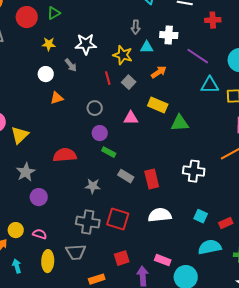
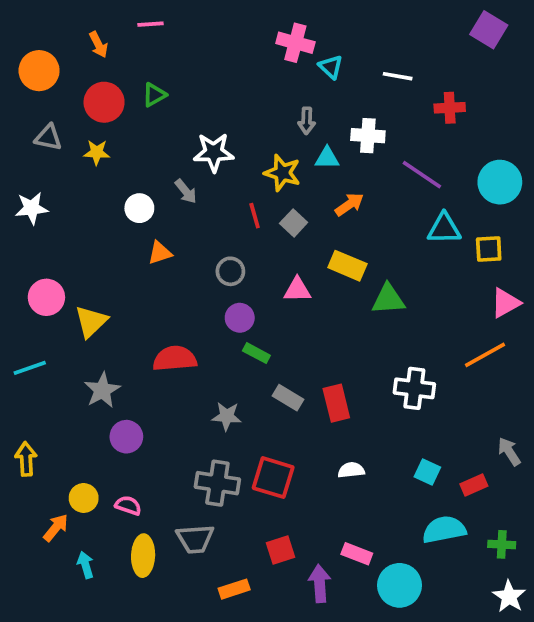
yellow star: (49, 44) -> (97, 152), moved
white semicircle: (160, 215) -> (351, 470), size x0.6

